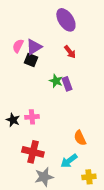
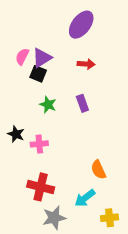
purple ellipse: (66, 20) -> (81, 25), turned 70
red arrow: (70, 52) -> (86, 64), turned -48
green star: (56, 81) -> (48, 105), moved
black star: (13, 120) -> (16, 134), moved

